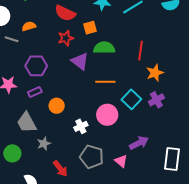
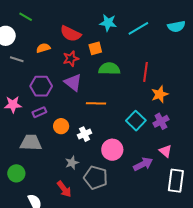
orange semicircle: (29, 26) -> (43, 48), moved
purple triangle: (80, 61) -> (73, 83), moved
orange line: (105, 82) -> (96, 103), moved
pink circle: (107, 115) -> (112, 150), moved
gray trapezoid: (27, 123) -> (31, 143), turned 120
white cross: (81, 126) -> (84, 134), moved
gray star: (44, 144) -> (72, 163), moved
pink triangle: (121, 161) -> (165, 151), moved

